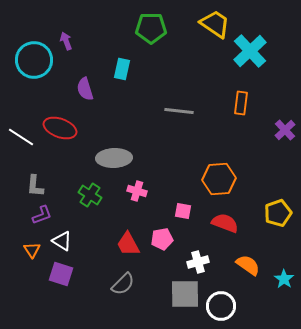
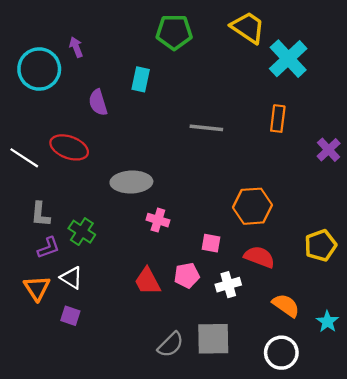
green cross: (90, 195) -> (82, 232), moved
orange triangle: (32, 250) -> (37, 288), size x1.4
white cross: (198, 262) -> (228, 285), moved
purple square: (61, 274) -> (70, 316), size x0.7
gray semicircle: (123, 284) -> (171, 345), moved
white circle: (221, 306) -> (281, 353), moved

